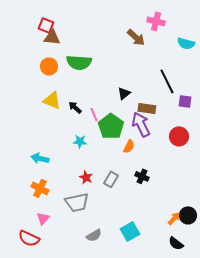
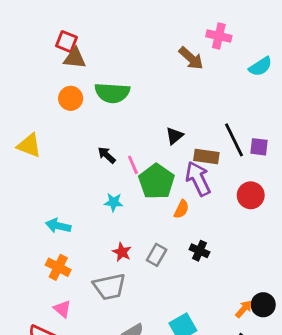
cyan semicircle: (186, 43) -> (260, 66), turned -48
black line: (167, 81) -> (234, 140), moved
yellow triangle: (52, 100) -> (29, 145), moved
pink triangle: (43, 218) -> (62, 309), turned -32

